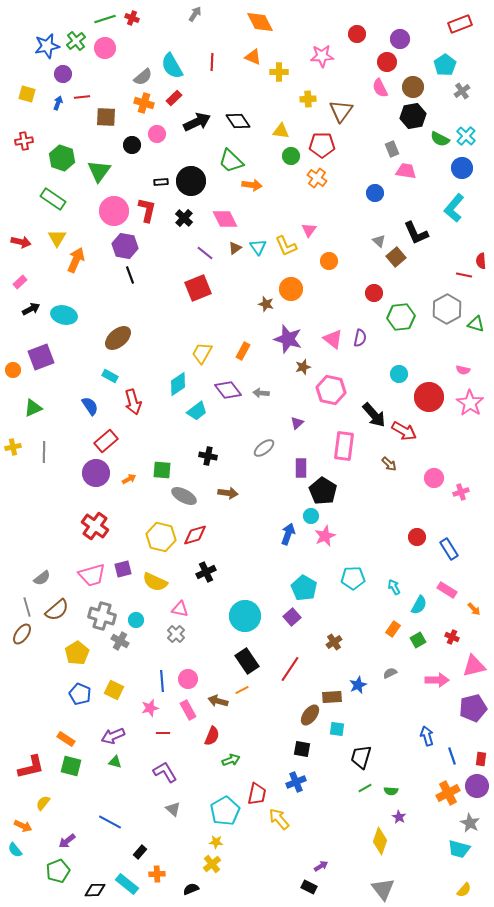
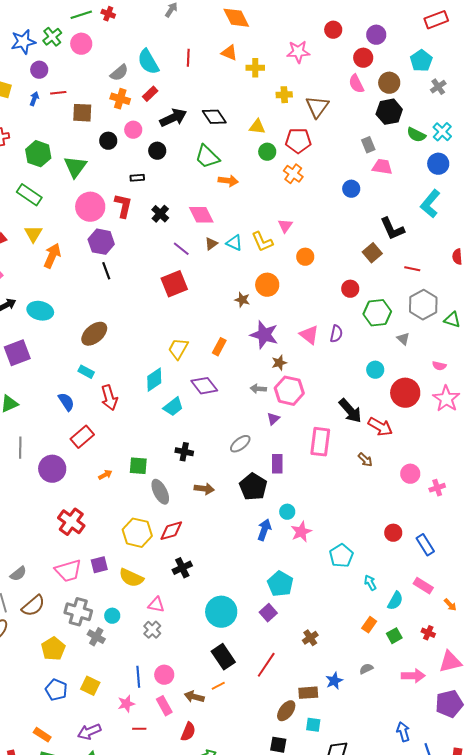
black circle: (191, 181) -> (157, 151), moved, size x0.6
gray triangle: (379, 241) -> (403, 339), moved
cyan triangle: (258, 247) -> (234, 243), turned -30
red line: (464, 275) -> (412, 269), moved
pink hexagon: (331, 390) -> (289, 391), moved
gray arrow: (261, 393) -> (258, 389), moved
purple circle: (96, 473) -> (52, 469), moved
black pentagon: (323, 491) -> (253, 487), moved
gray ellipse: (184, 496) -> (160, 492), turned 35
cyan pentagon: (353, 578) -> (341, 556), moved, turned -30

